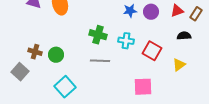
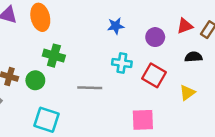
blue star: (130, 11) -> (116, 26), moved
purple circle: (151, 12) -> (155, 37), moved
green cross: (98, 35) -> (54, 56), moved
cyan square: (65, 87) -> (46, 120), turned -30

